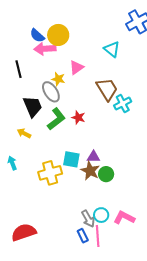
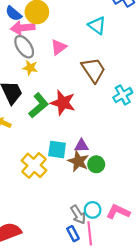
yellow star: (58, 79) -> (30, 68), moved
gray ellipse: (51, 92) -> (24, 47), moved
cyan cross: (123, 103) -> (123, 95), moved
red star: (78, 117) -> (63, 103), size x1.6
yellow cross: (50, 173) -> (34, 165), turned -30

